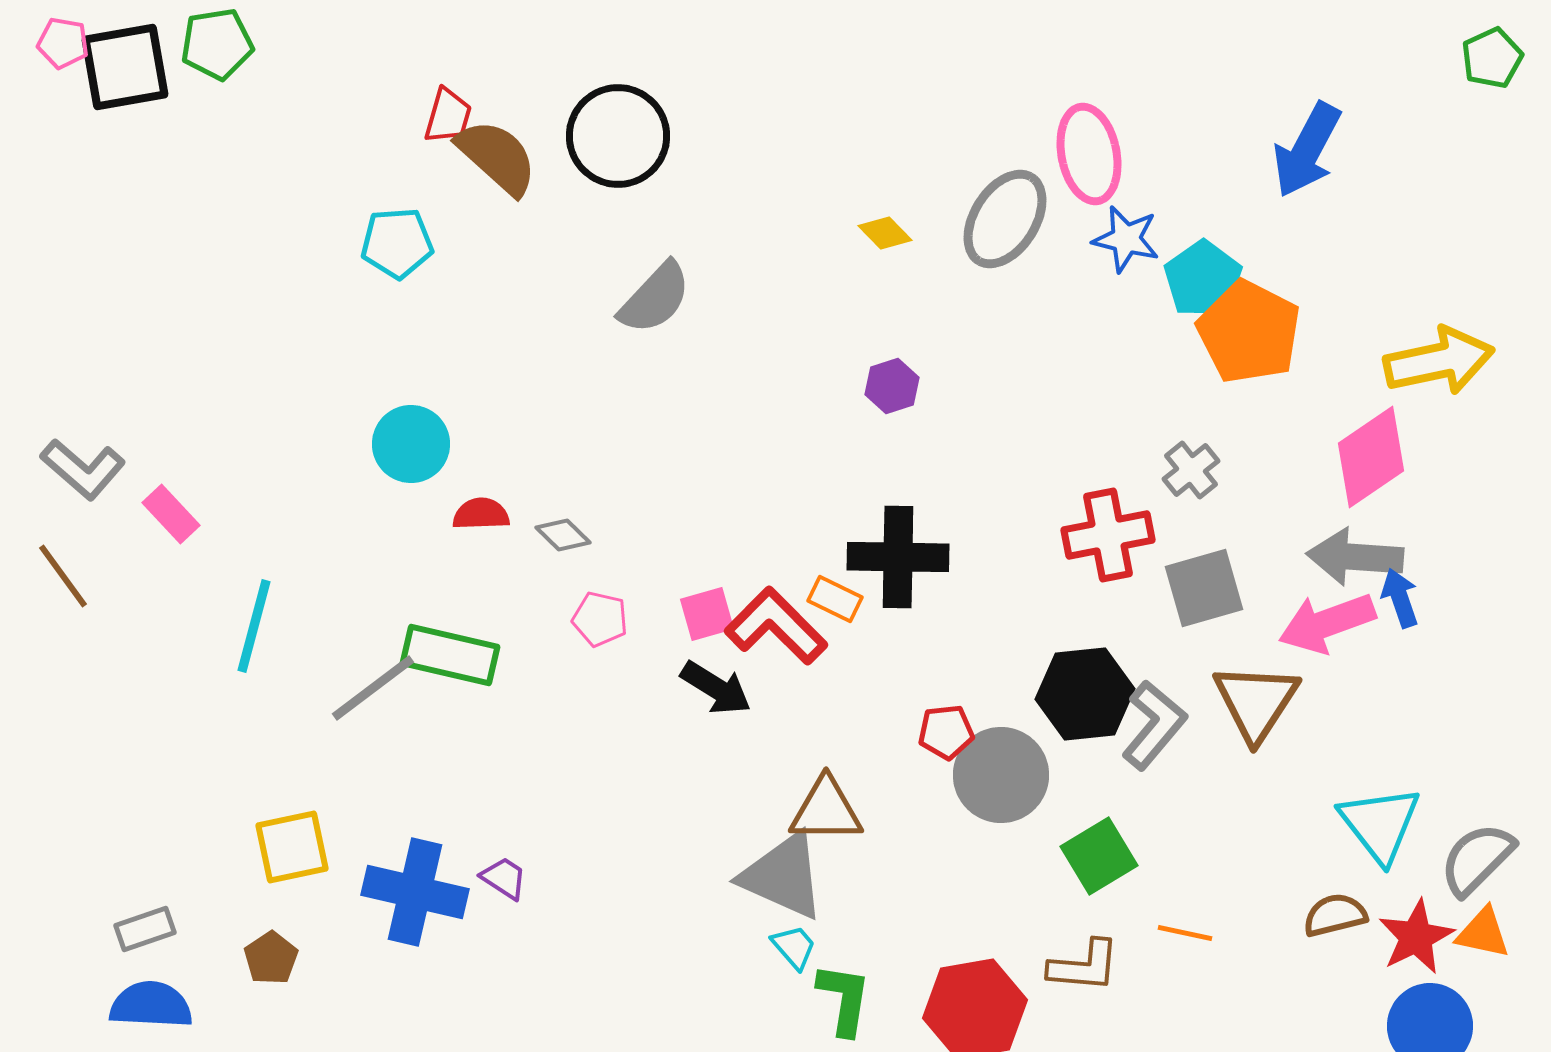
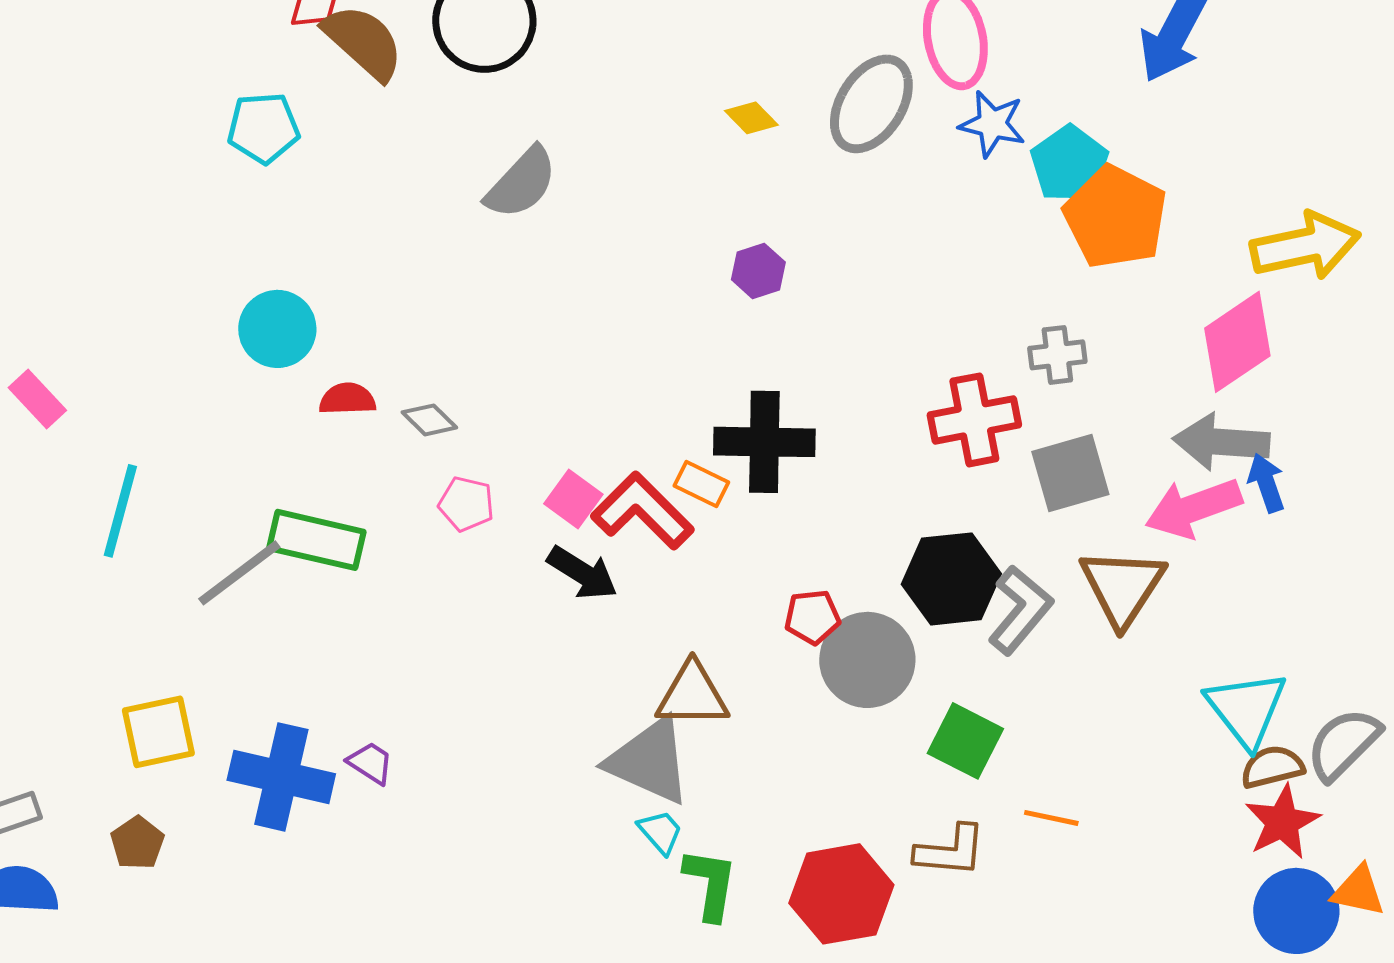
gray cross: (1191, 470) -> (1057, 355), turned 32
pink square: (707, 614) -> (573, 499), turned -38
green square: (1099, 856) -> (965, 741), turned -32
brown semicircle: (1335, 915) -> (1272, 767), moved
orange triangle: (1483, 933) -> (1358, 891), moved

